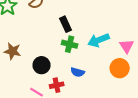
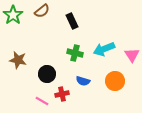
black rectangle: (66, 24) -> (72, 21), moved
orange circle: (120, 68) -> (115, 81), moved

